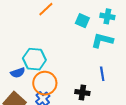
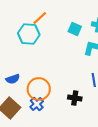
cyan hexagon: (34, 59) -> (29, 34), moved

